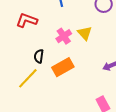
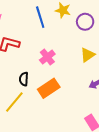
yellow triangle: (85, 33) -> (88, 55), moved, turned 42

